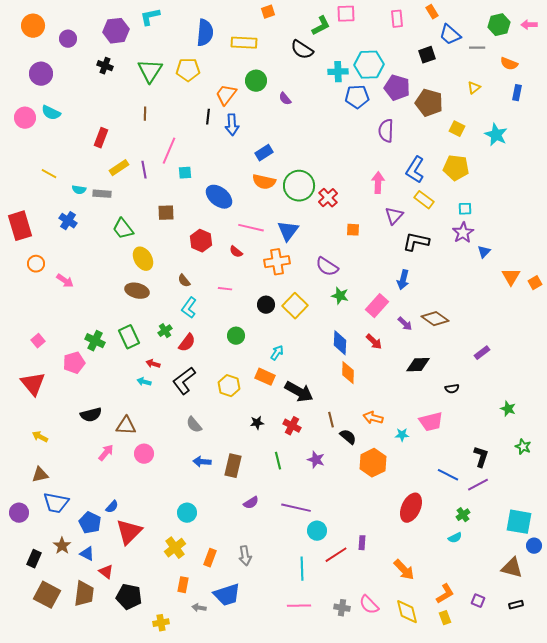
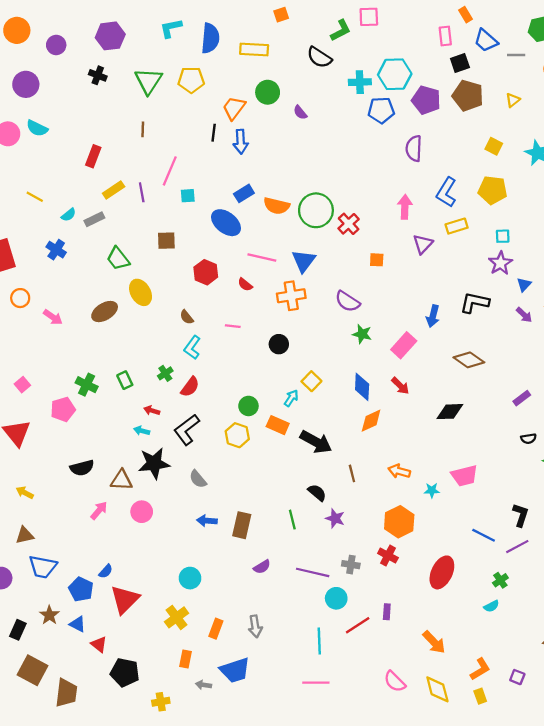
cyan L-shape: (150, 17) -> (171, 28), moved
pink rectangle: (397, 19) -> (445, 36), moved
brown pentagon: (429, 103) -> (468, 96), moved
blue rectangle: (264, 153) -> (244, 193), moved
cyan semicircle: (79, 190) -> (69, 215), turned -48
gray rectangle: (102, 194) -> (94, 219), turned -30
yellow rectangle: (424, 200) -> (457, 226), turned -54
black L-shape: (416, 242) -> (475, 303), moved
brown ellipse: (137, 291) -> (105, 312), moved, turned -45
yellow square: (295, 306) -> (311, 381), moved, size x0.7
purple arrow: (405, 324) -> (524, 315), moved
green circle: (236, 336) -> (248, 406), moved
green rectangle: (129, 337) -> (125, 380), size x0.7
orange diamond: (348, 373) -> (371, 421), turned 65
black semicircle: (452, 389) -> (529, 439), moved
black star: (257, 423) -> (154, 463), moved, size x2.0
red cross: (292, 426) -> (388, 556), moved
black semicircle: (348, 437) -> (317, 493), moved
brown trapezoid: (84, 594) -> (66, 693), moved
gray cross: (342, 608) -> (351, 565), moved

